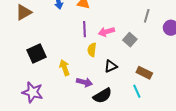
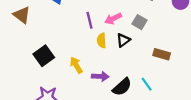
brown triangle: (24, 12) -> (22, 15), turned -42
black triangle: (111, 66) -> (123, 40), moved
cyan line: (137, 91) -> (147, 84), moved

